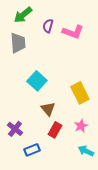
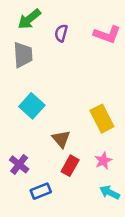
pink L-shape: (73, 32) -> (107, 34), moved
cyan square: (37, 81) -> (32, 106), moved

